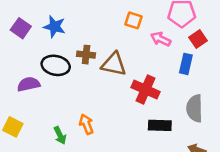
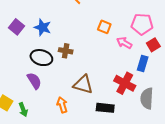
brown triangle: (114, 64) -> (83, 85), moved
purple semicircle: (29, 84) -> (34, 81), moved, turned 66
red cross: (146, 90) -> (125, 83), moved
black rectangle: (160, 125) -> (105, 108), moved
green arrow: (60, 135) -> (23, 110), moved

